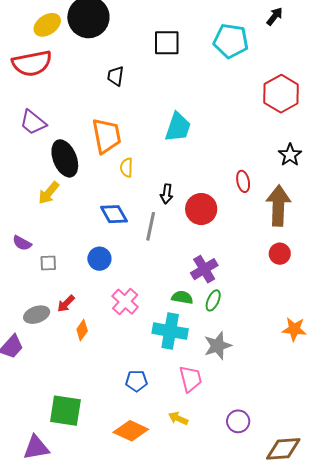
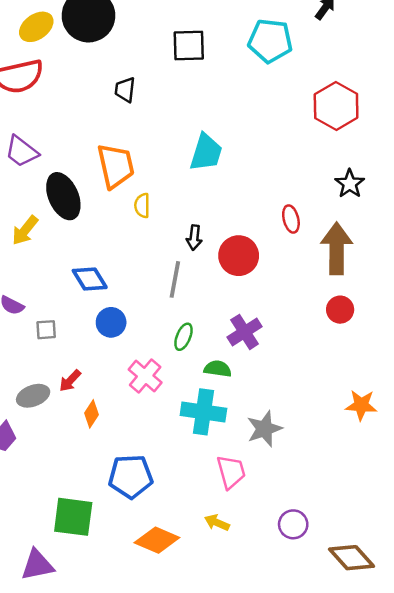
yellow arrow: (49, 193) -> (25, 230), moved
blue diamond: (114, 214) -> (90, 279), moved
green ellipse: (213, 300) -> (183, 337), moved
blue pentagon: (136, 381) -> (131, 476), moved, size x1.6
brown diamond: (283, 449) -> (352, 558), turned 54

